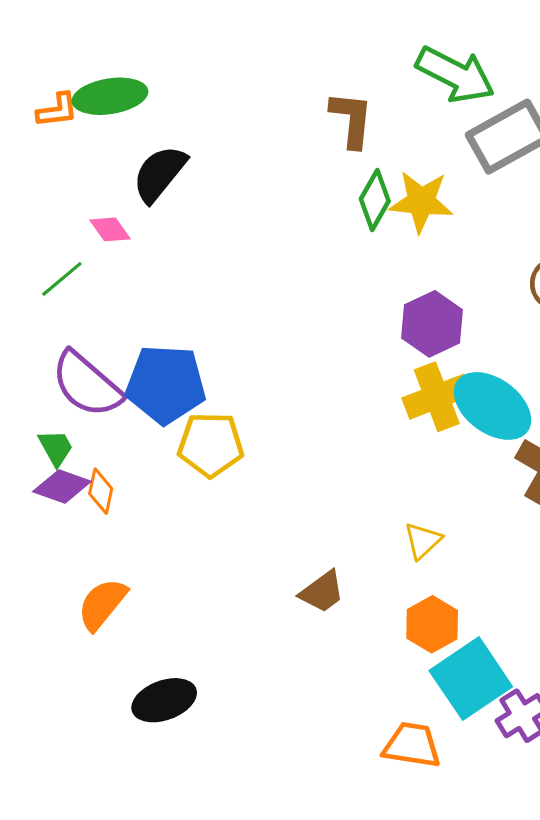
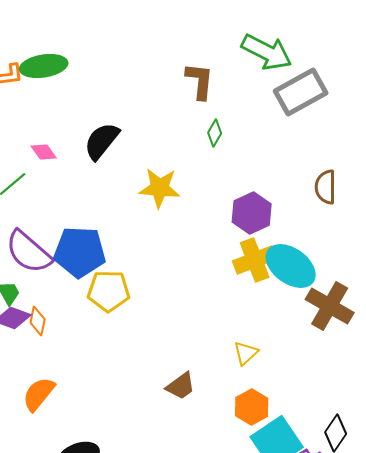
black semicircle: (160, 174) -> (102, 141), moved
green diamond: (375, 200) -> (215, 133), size x0.7
yellow star: (421, 202) -> (160, 188), moved

